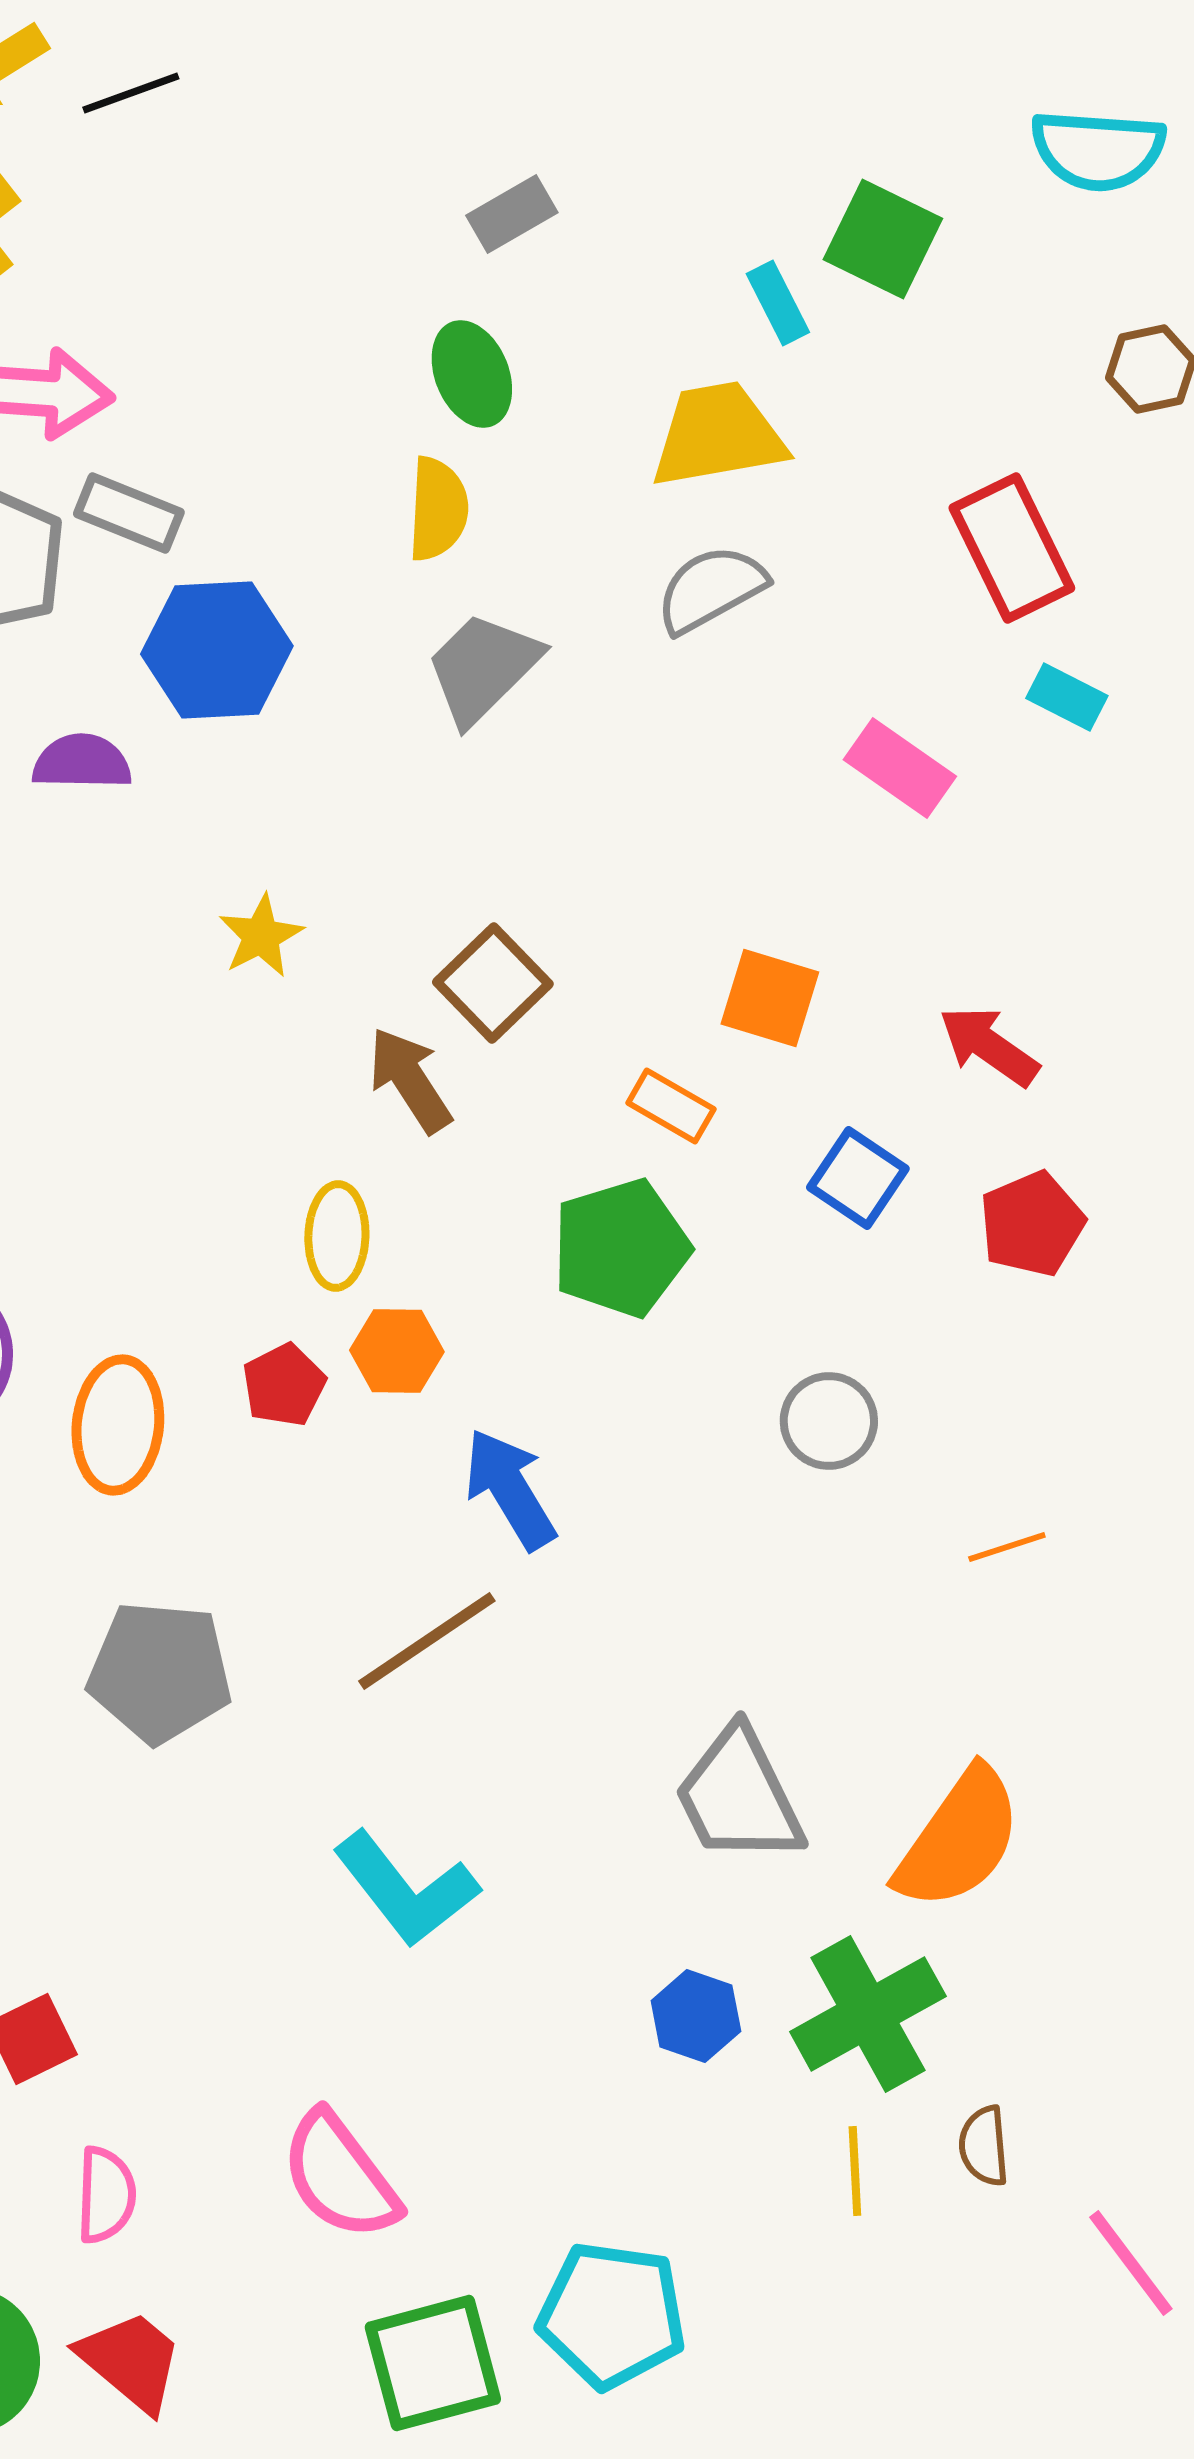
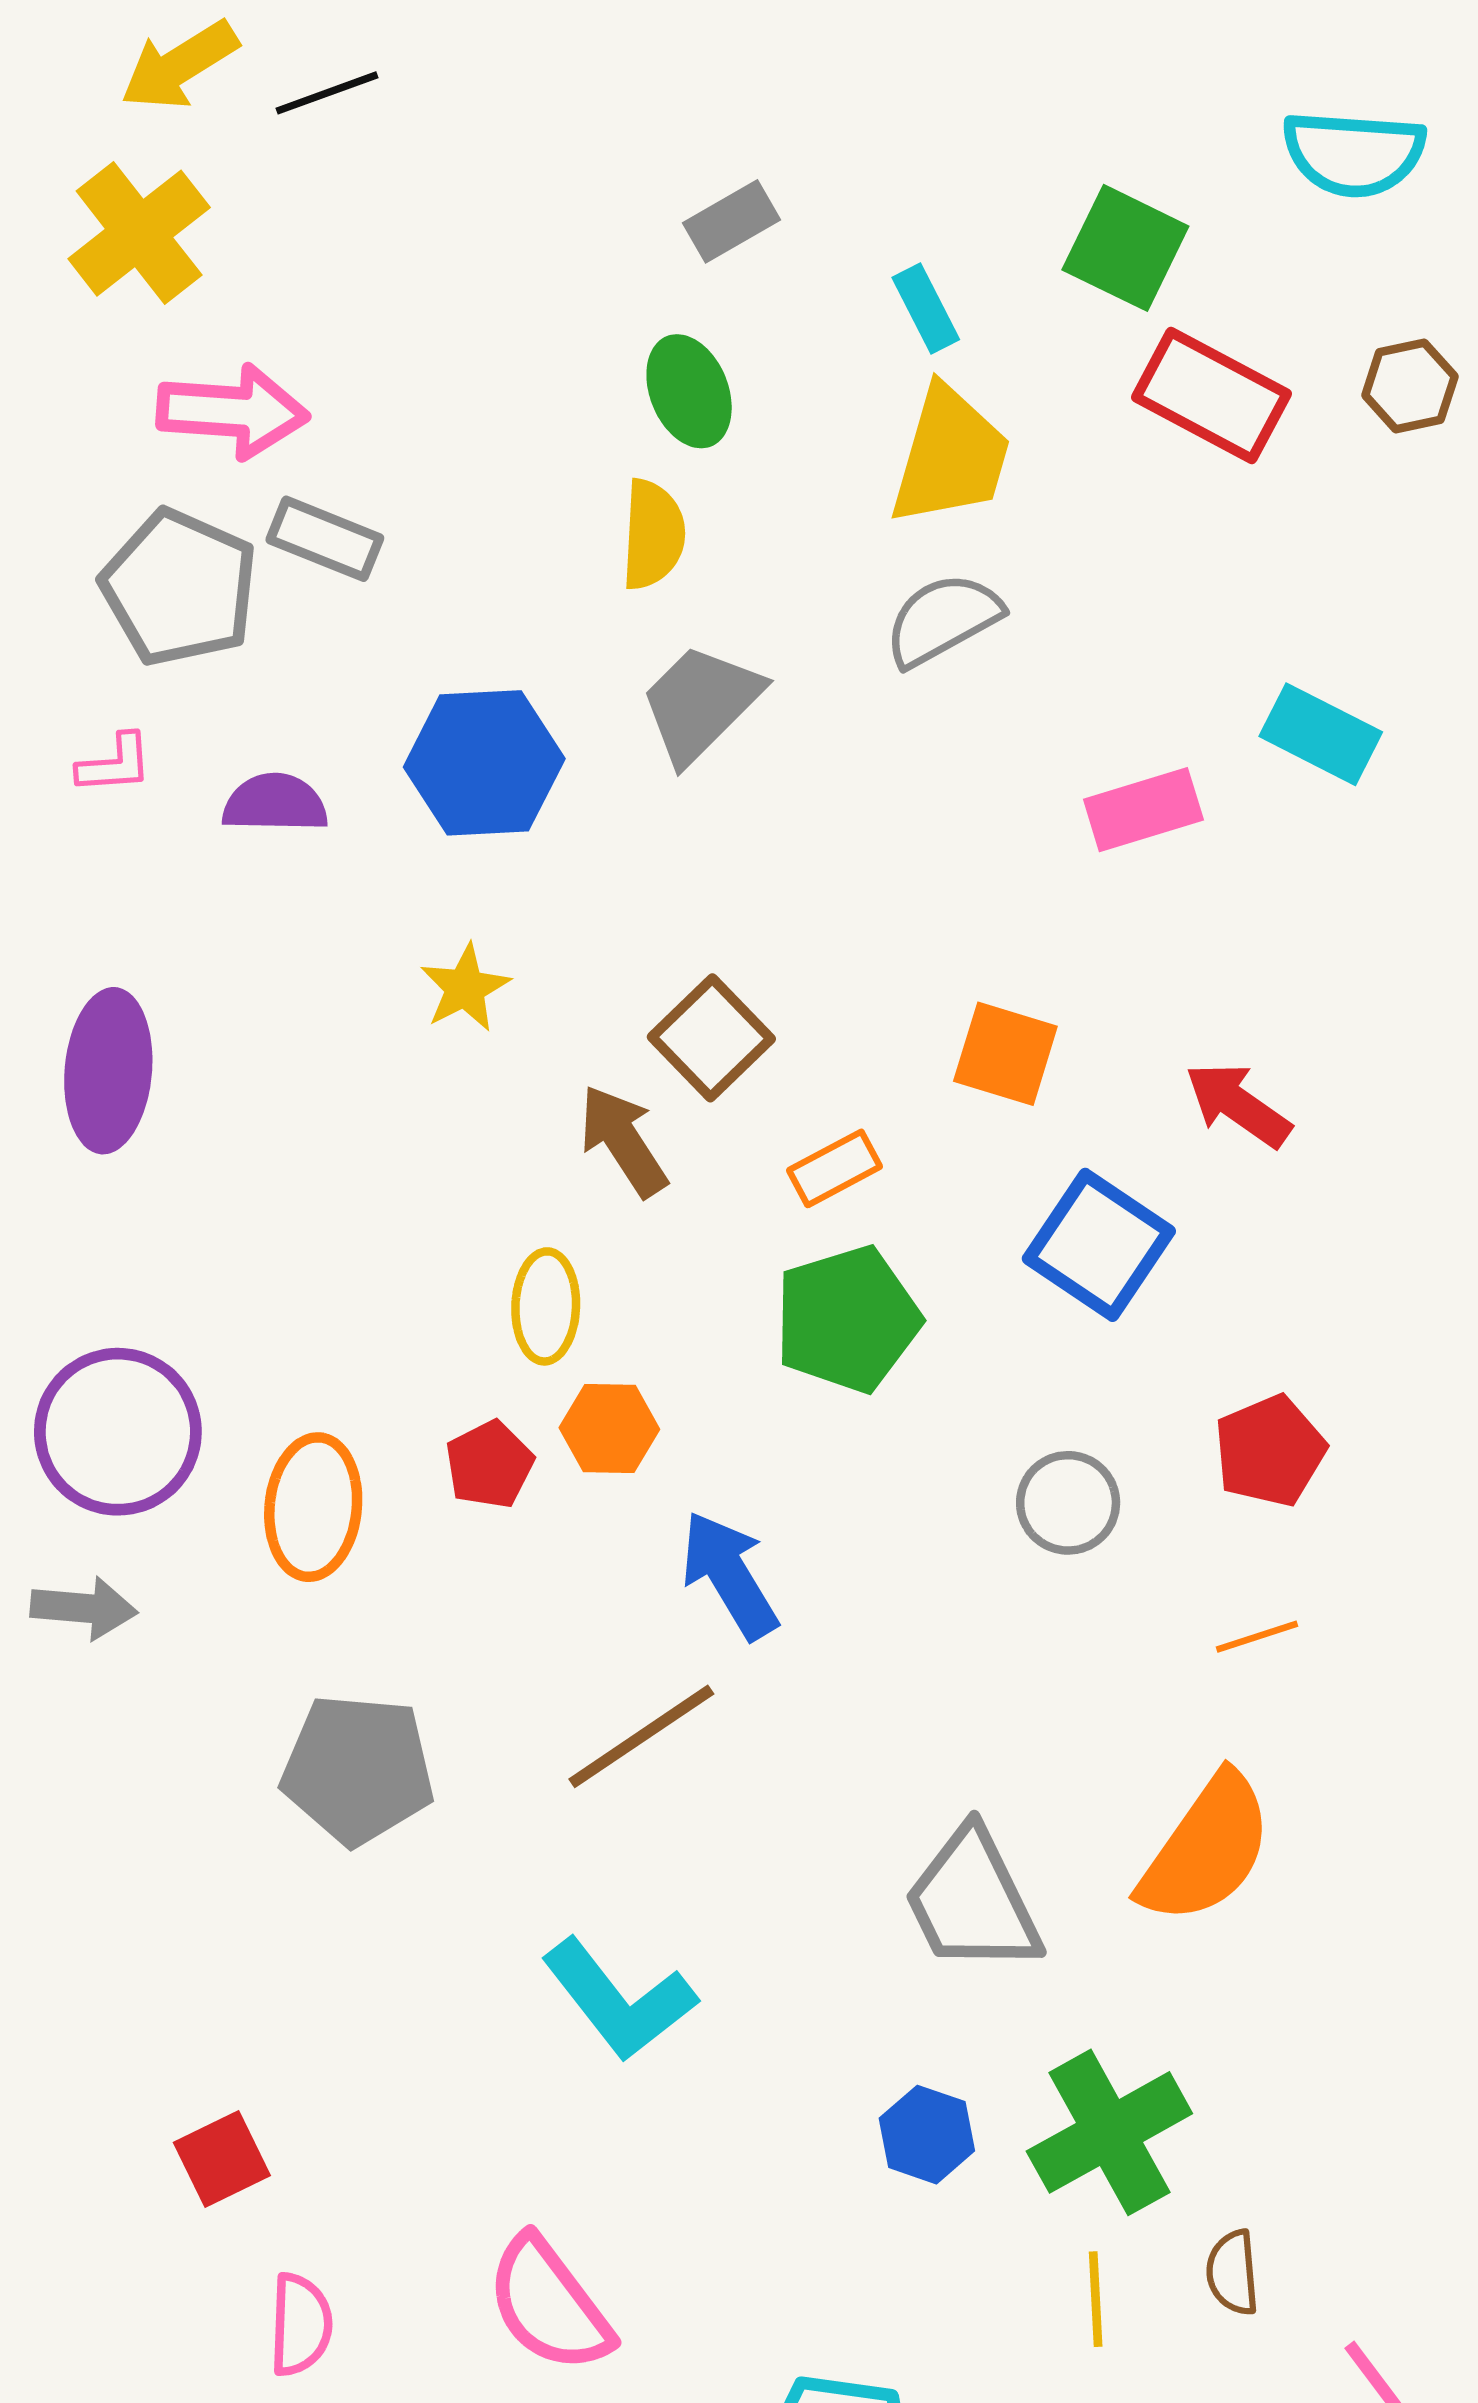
cyan rectangle: (778, 303) -> (926, 308), moved
yellow trapezoid: (718, 435) -> (950, 456), turned 116
red rectangle: (1012, 548) -> (1211, 395), moved, turned -36
blue hexagon: (217, 650) -> (484, 763), moved
cyan rectangle: (1067, 697) -> (1321, 734), size x1.4
pink rectangle: (900, 768) -> (1143, 810), turned -52
orange rectangle: (671, 1106) -> (834, 1168), moved, turned -58
blue square: (858, 1178) -> (1099, 1245), size x1.4
red pentagon: (1032, 1224) -> (1270, 1451), moved
orange semicircle: (959, 1839) -> (1206, 1849), moved

